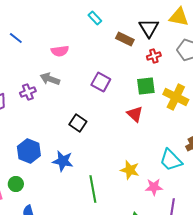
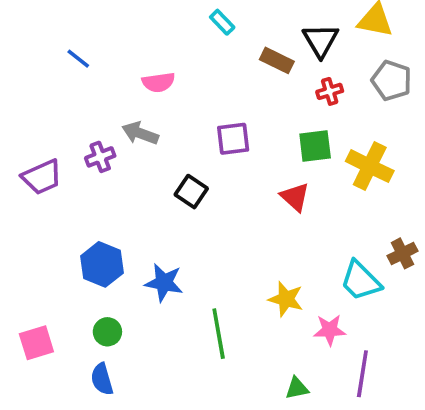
purple square: (101, 82) -> (233, 139), turned -36
black square: (78, 123) -> (191, 192), moved
green circle: (16, 184) -> (107, 332), moved

